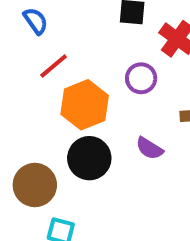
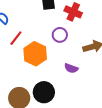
black circle: (89, 158) -> (44, 92), moved

